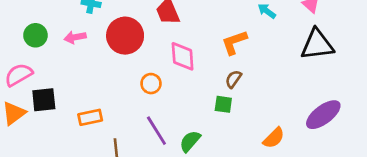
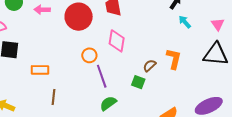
orange L-shape: (234, 42) -> (174, 59), moved, turned 110
purple line: (156, 131) -> (102, 76), moved

